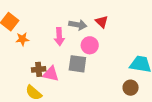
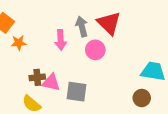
red triangle: (102, 22) -> (109, 23), size x1.6
gray arrow: (78, 25) -> (82, 27), turned -114
gray square: (77, 64) -> (77, 92), moved

